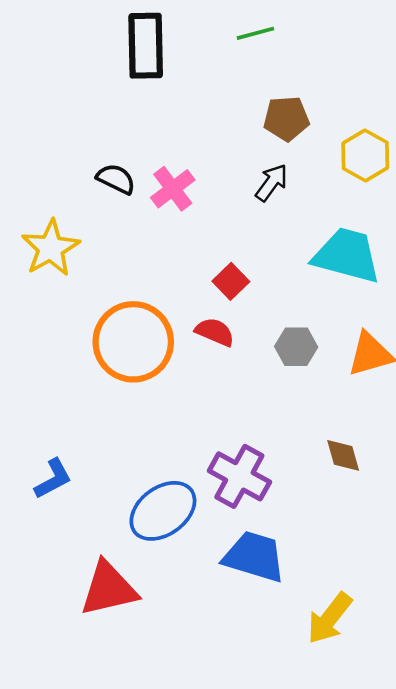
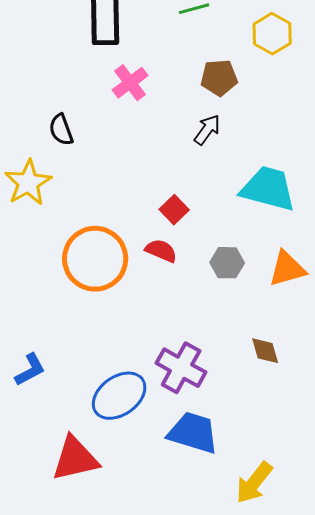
yellow hexagon: (365, 155) -> (272, 34), moved
black semicircle: (116, 179) -> (61, 130), moved, turned -136
pink cross: (173, 189) -> (130, 83), moved

